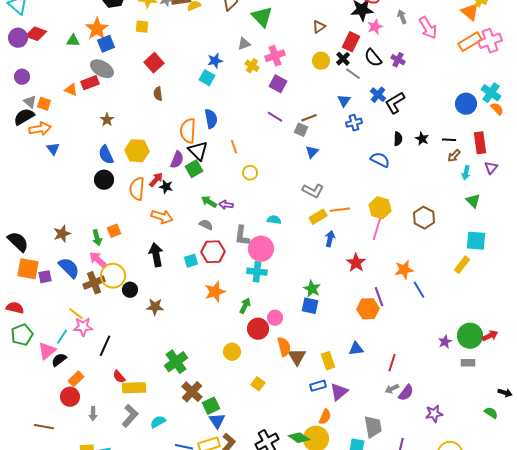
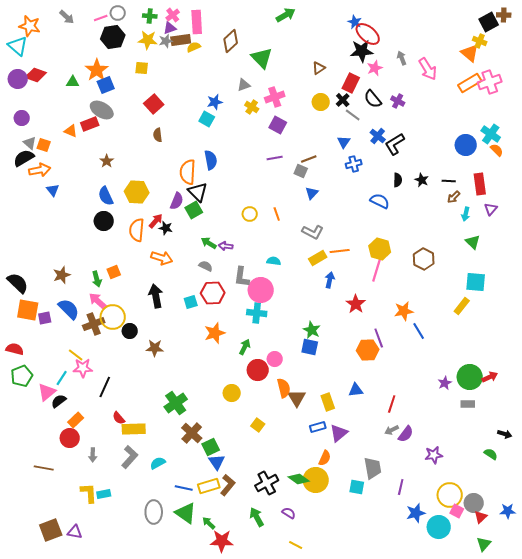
purple line: (275, 117) -> (275, 158), turned -42
orange line: (234, 147) -> (277, 214), moved

